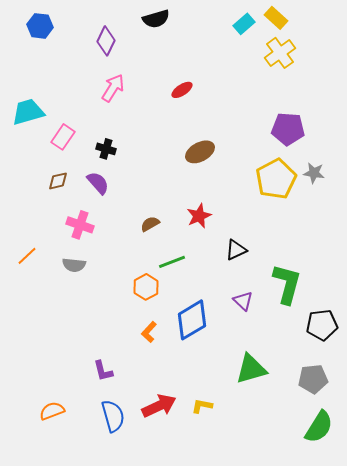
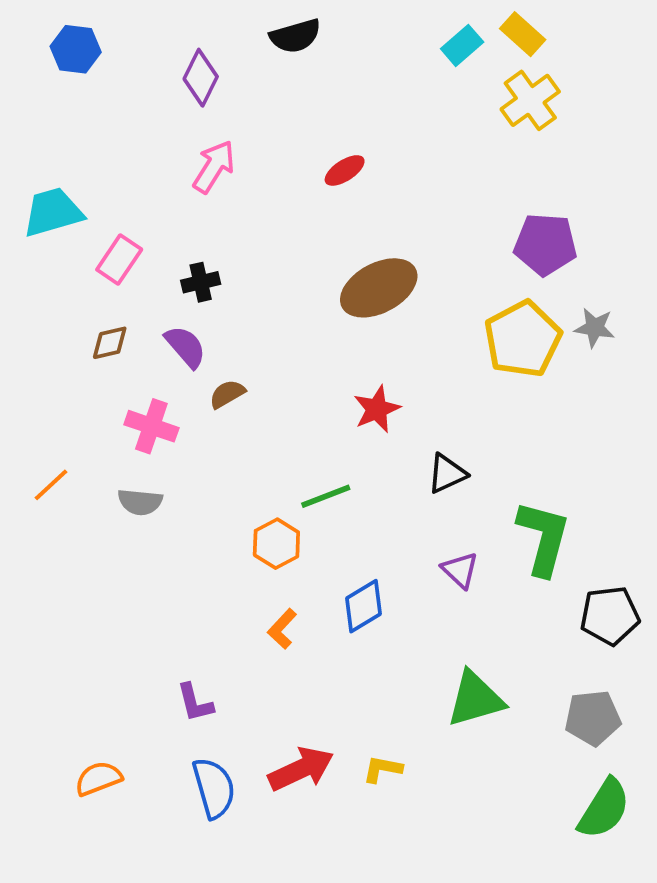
black cross: (106, 149) -> (201, 282), turned -30
brown ellipse: (200, 152) -> (379, 288), size x1.4
brown semicircle: (150, 224) -> (227, 394), moved
blue diamond: (192, 320) -> (364, 606), size x0.7

